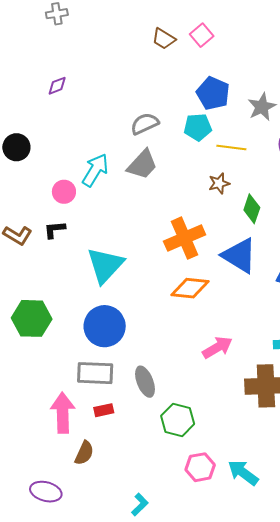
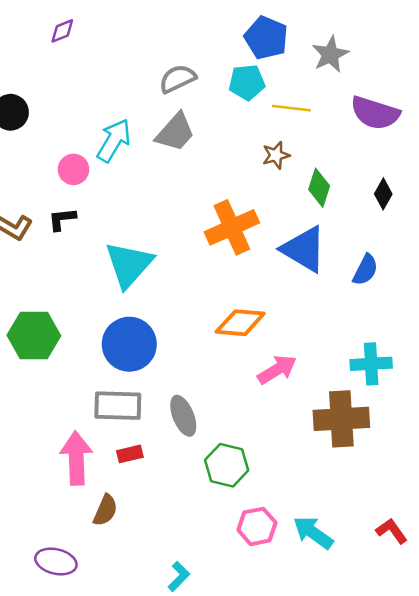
orange diamond: (190, 288) -> (240, 323), moved

